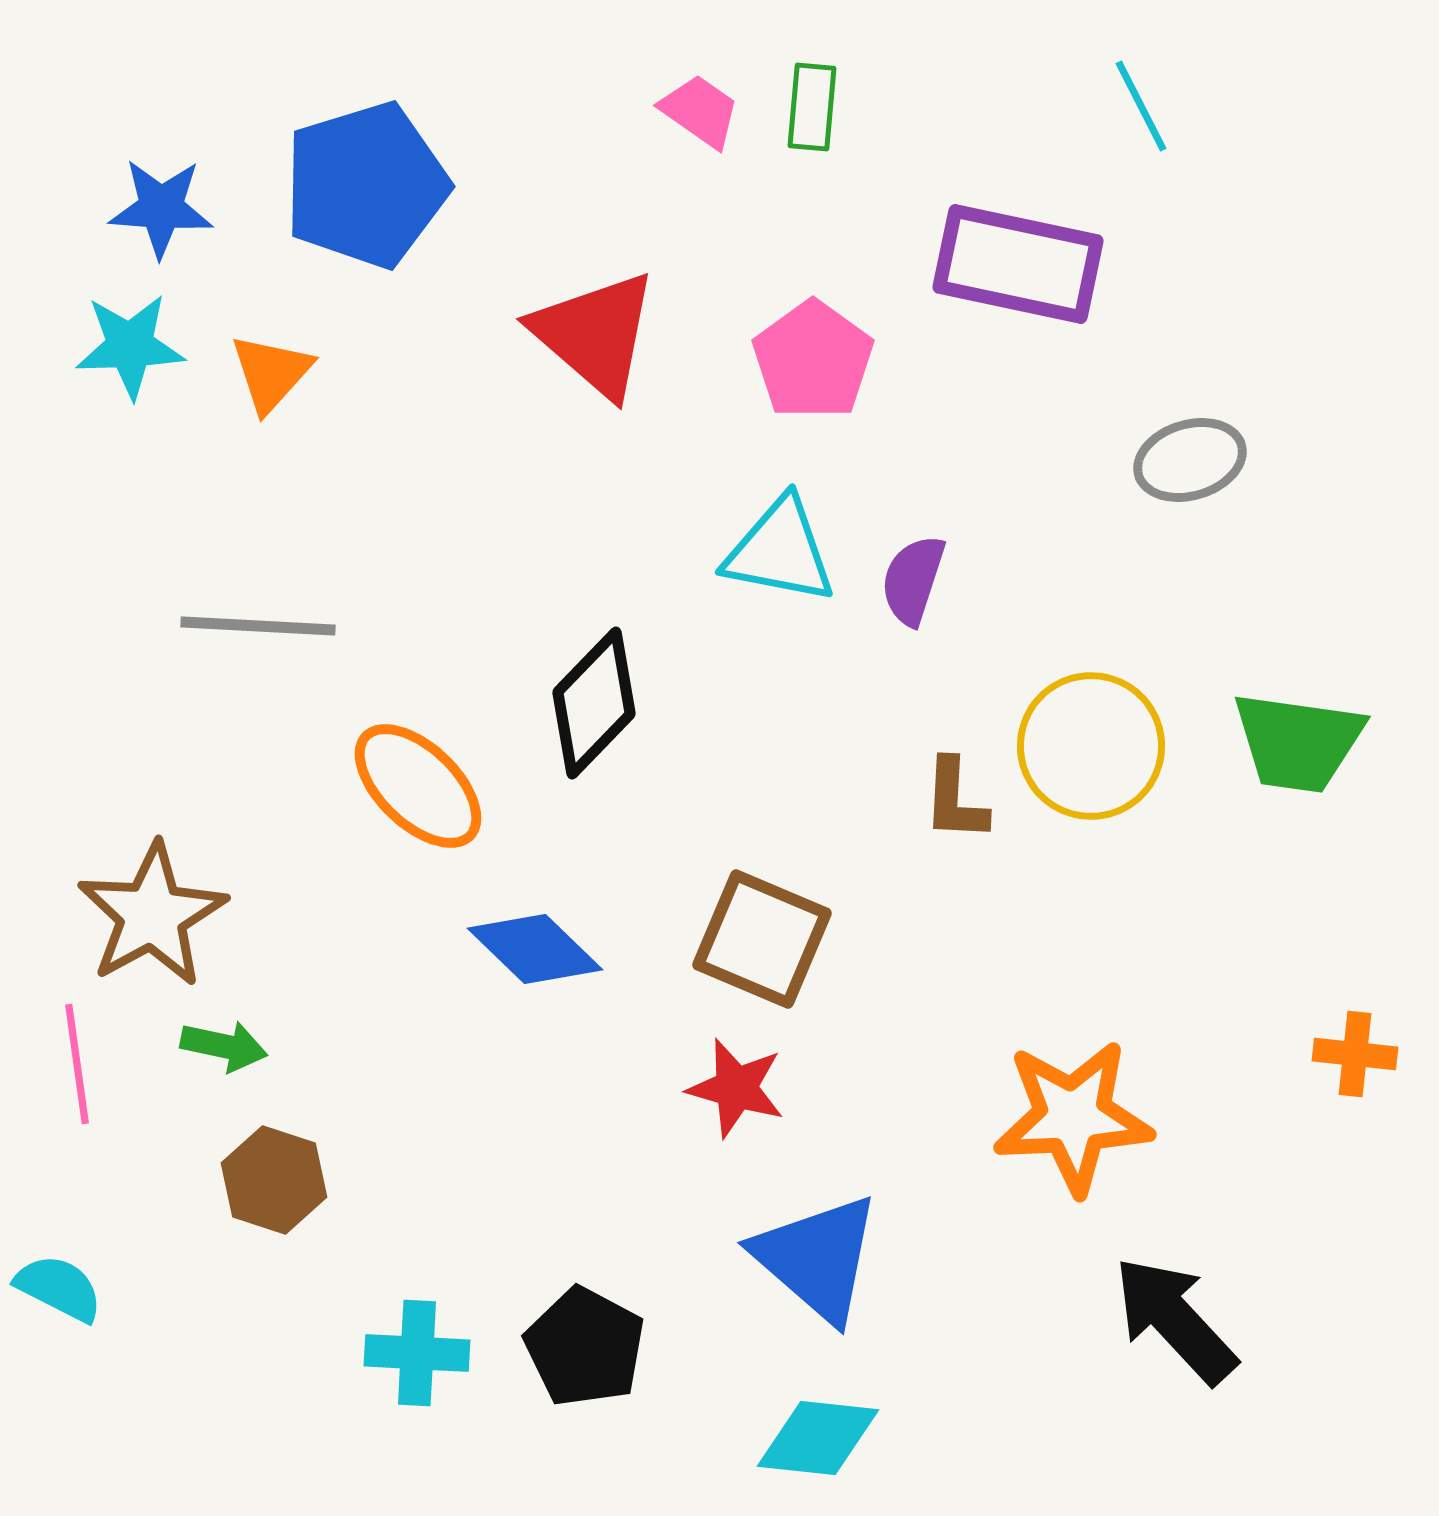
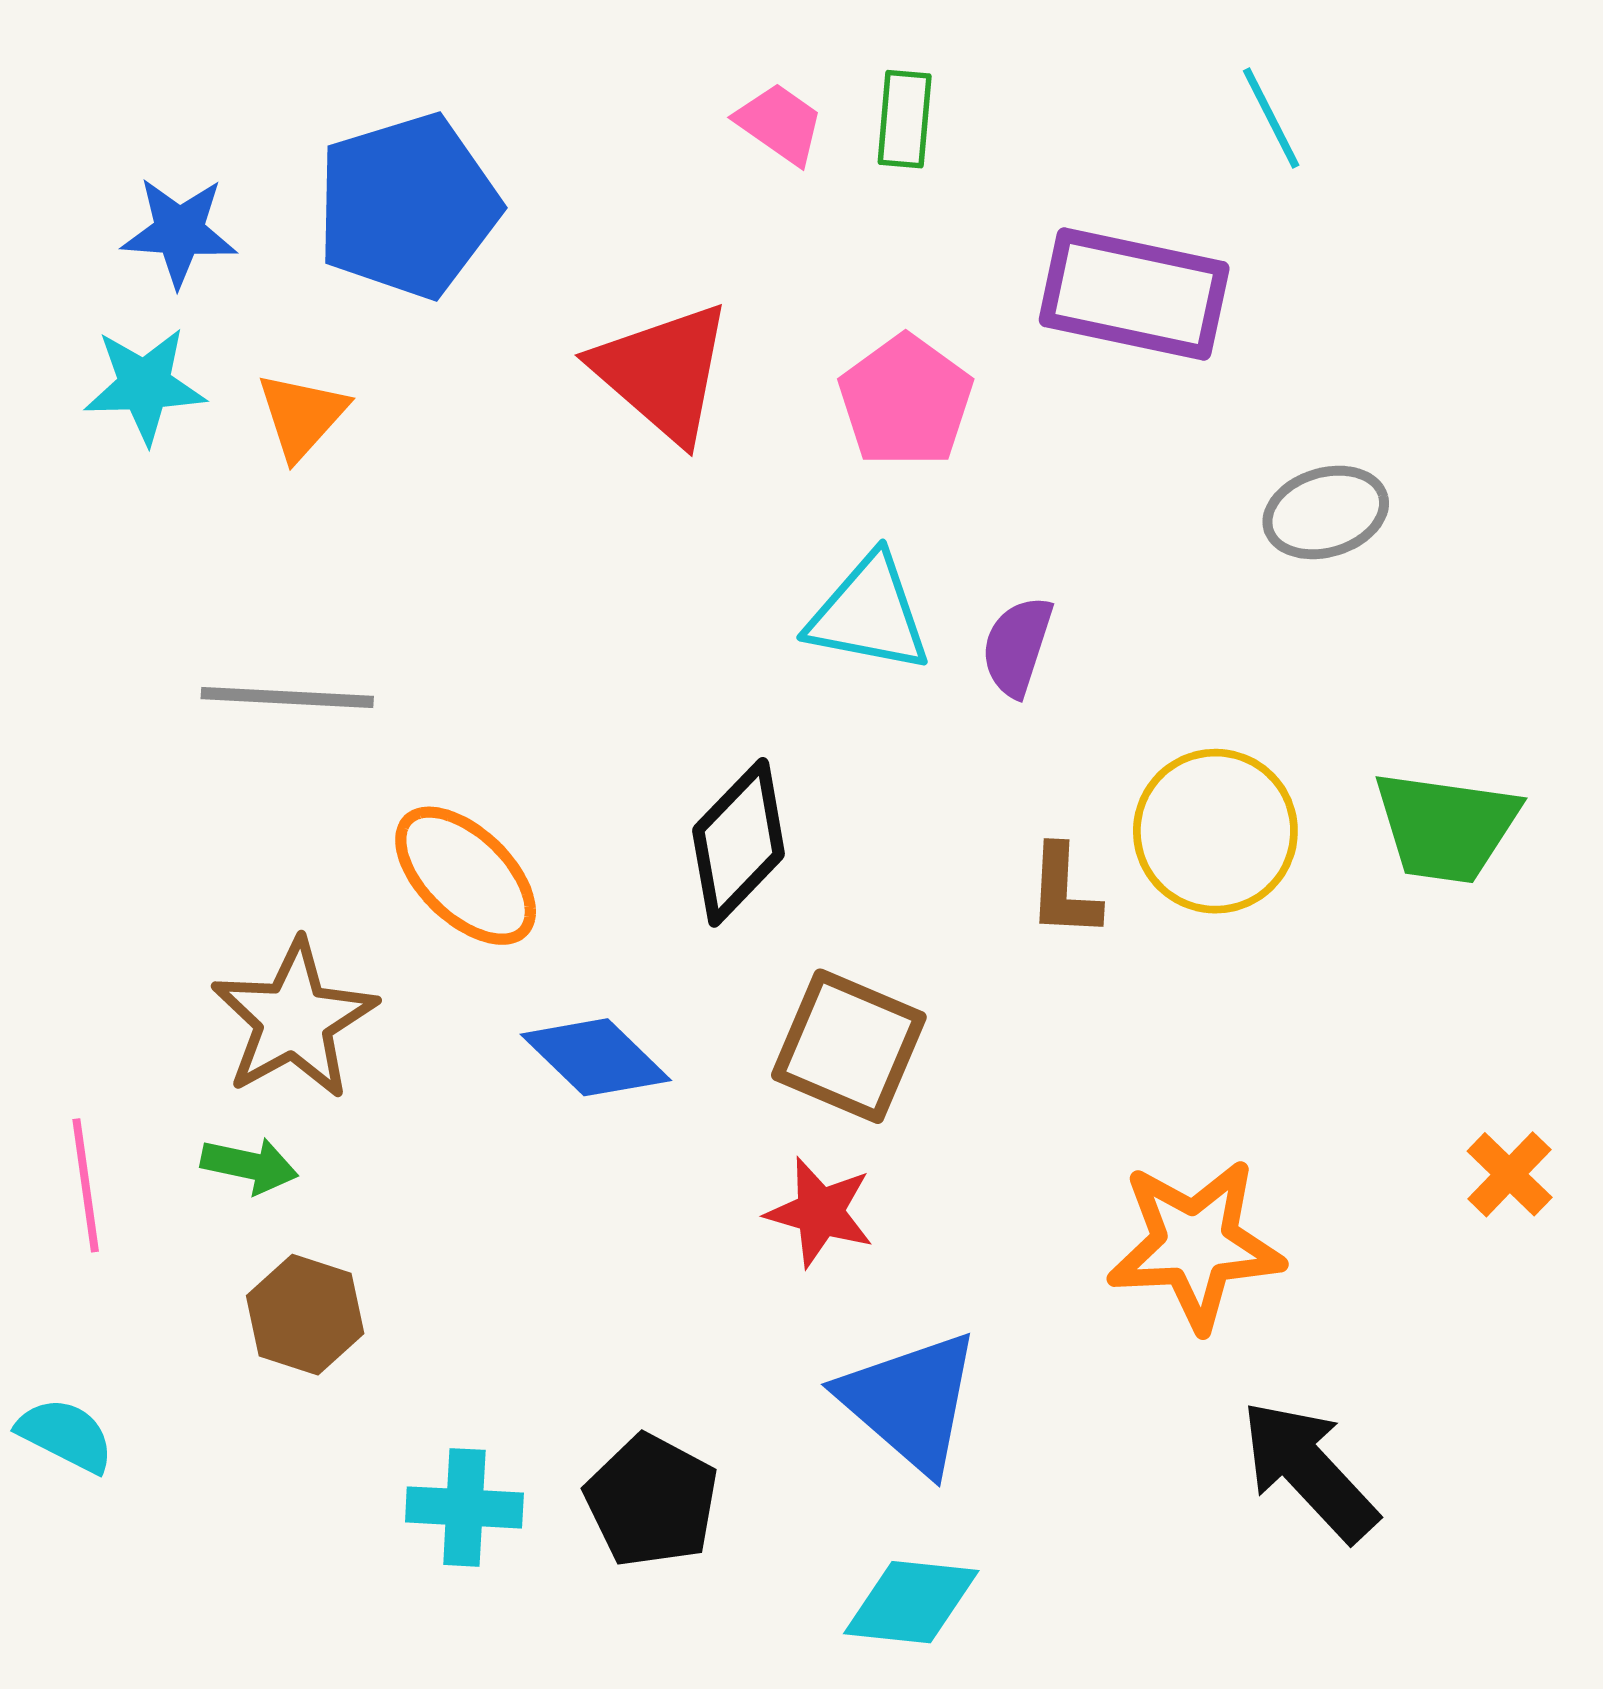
black diamond: (594, 703) -> (739, 842), moved
brown star: (152, 915) -> (294, 1019), moved
orange cross: (1355, 1054) -> (1510, 1174), turned 38

